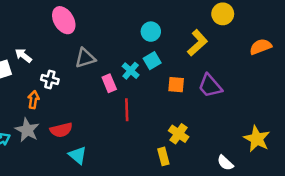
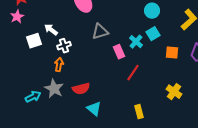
white cross: (50, 79) -> (64, 46), moved, turned -32
red line: (127, 110) -> (133, 73), turned 36
yellow rectangle: (163, 156) -> (139, 112), moved

